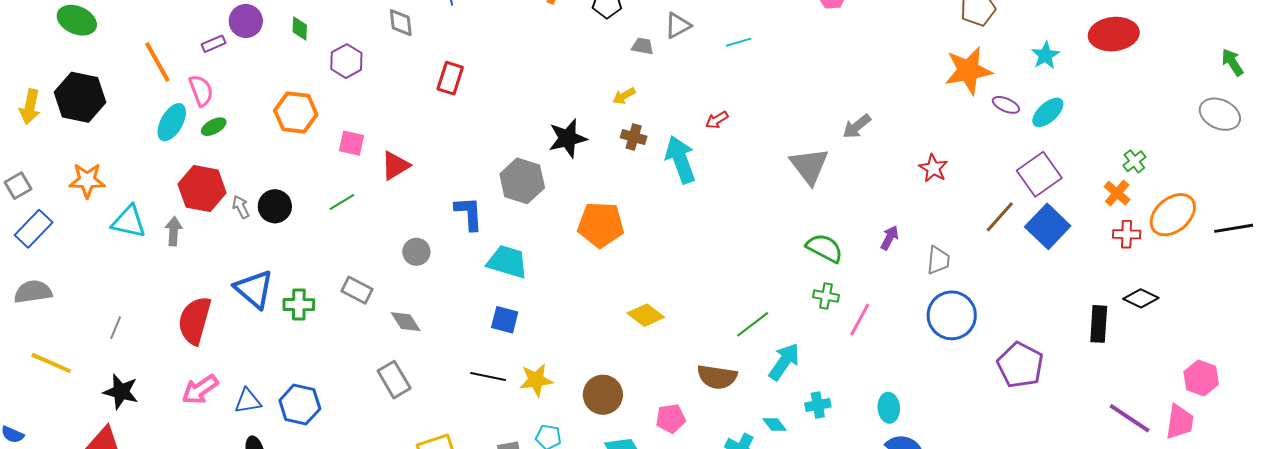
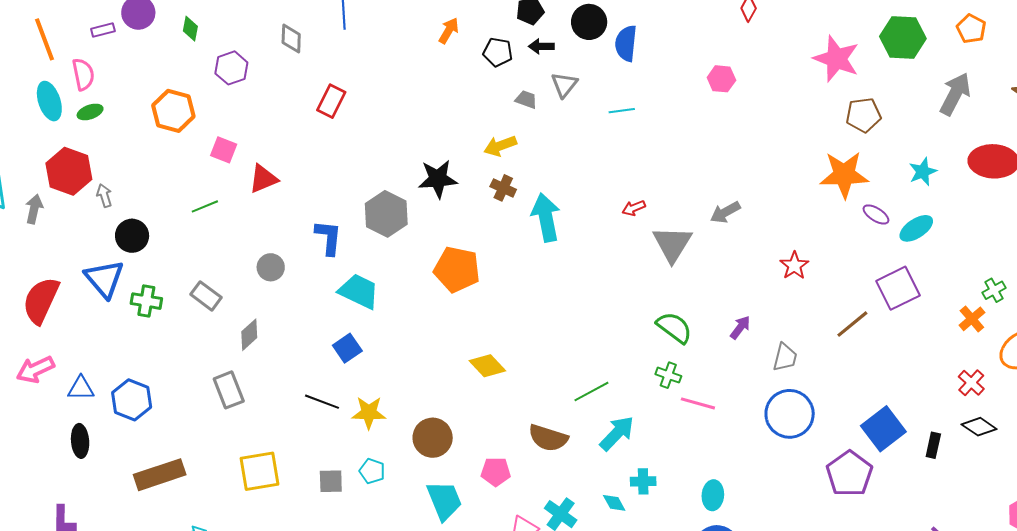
gray triangle: (678, 25) -> (564, 85), turned -32
yellow arrow: (624, 96) -> (500, 146), size x1.4
red arrow: (717, 120) -> (634, 208), moved
cyan ellipse: (172, 122) -> (49, 101), turned -57
black circle: (275, 206) -> (132, 236), moved
blue square: (1048, 226) -> (883, 429), moved
red cross: (1127, 234) -> (971, 383), moved, turned 32
pink line: (860, 319) -> (698, 403), turned 68
blue square: (505, 320) -> (347, 348), turned 32
gray diamond: (406, 322) -> (249, 335), turned 72
black rectangle: (1099, 324) -> (933, 445), size x0.7
cyan diamond: (775, 425) -> (614, 503), moved

